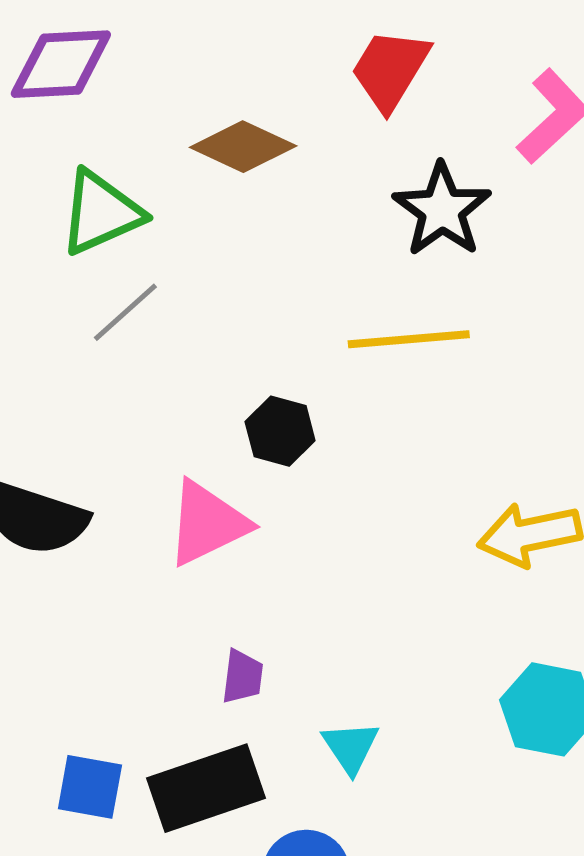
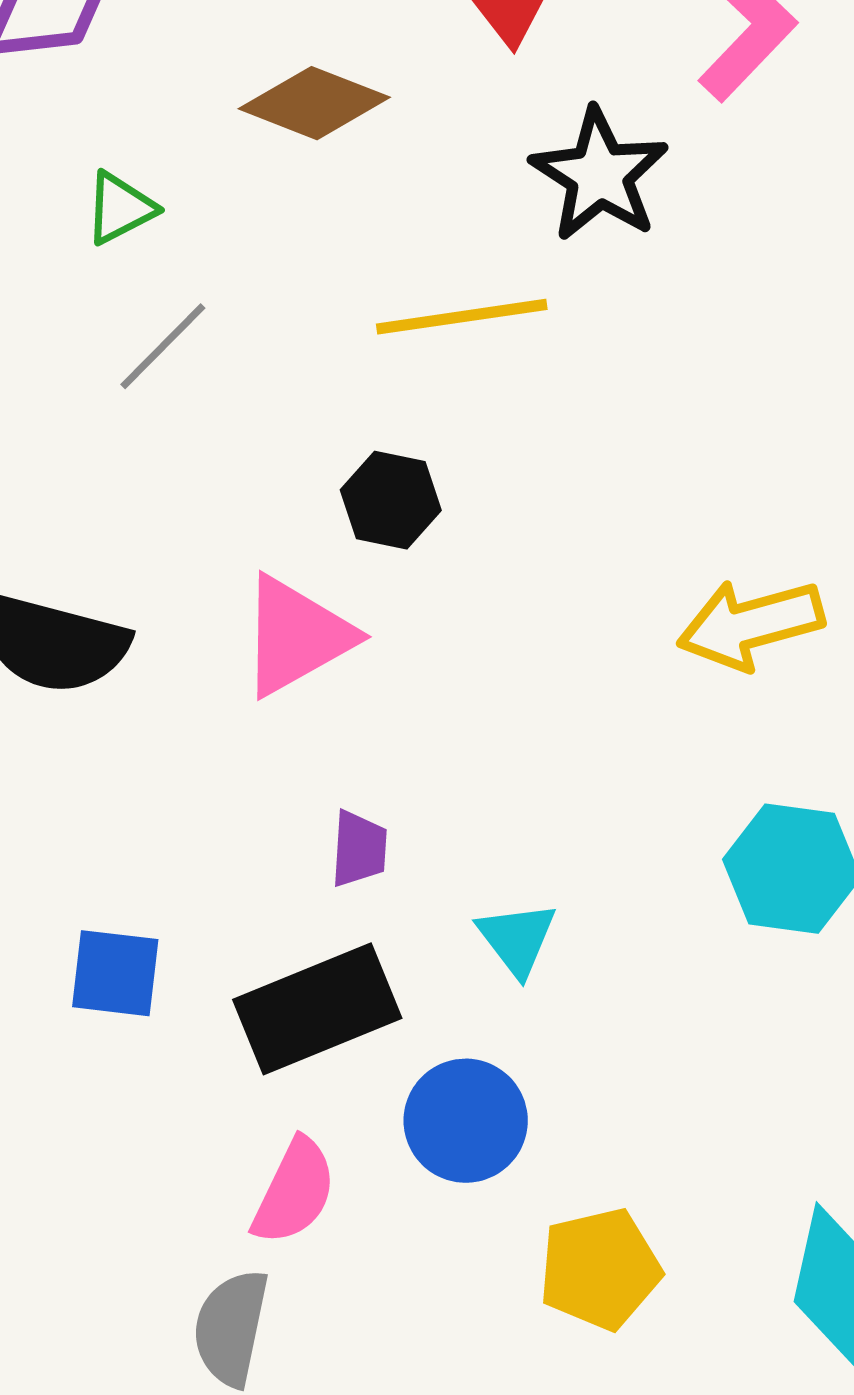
green triangle: (101, 213) -> (120, 208), size x0.6
yellow line: (409, 339) -> (462, 317), moved
blue square: (90, 787) -> (115, 973), moved

